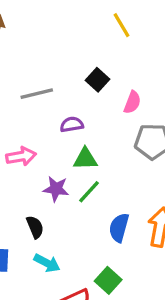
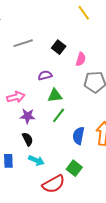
yellow line: (121, 25) -> (84, 13), moved
gray line: (37, 94) -> (23, 43), moved
purple star: (56, 189) -> (28, 116), moved

